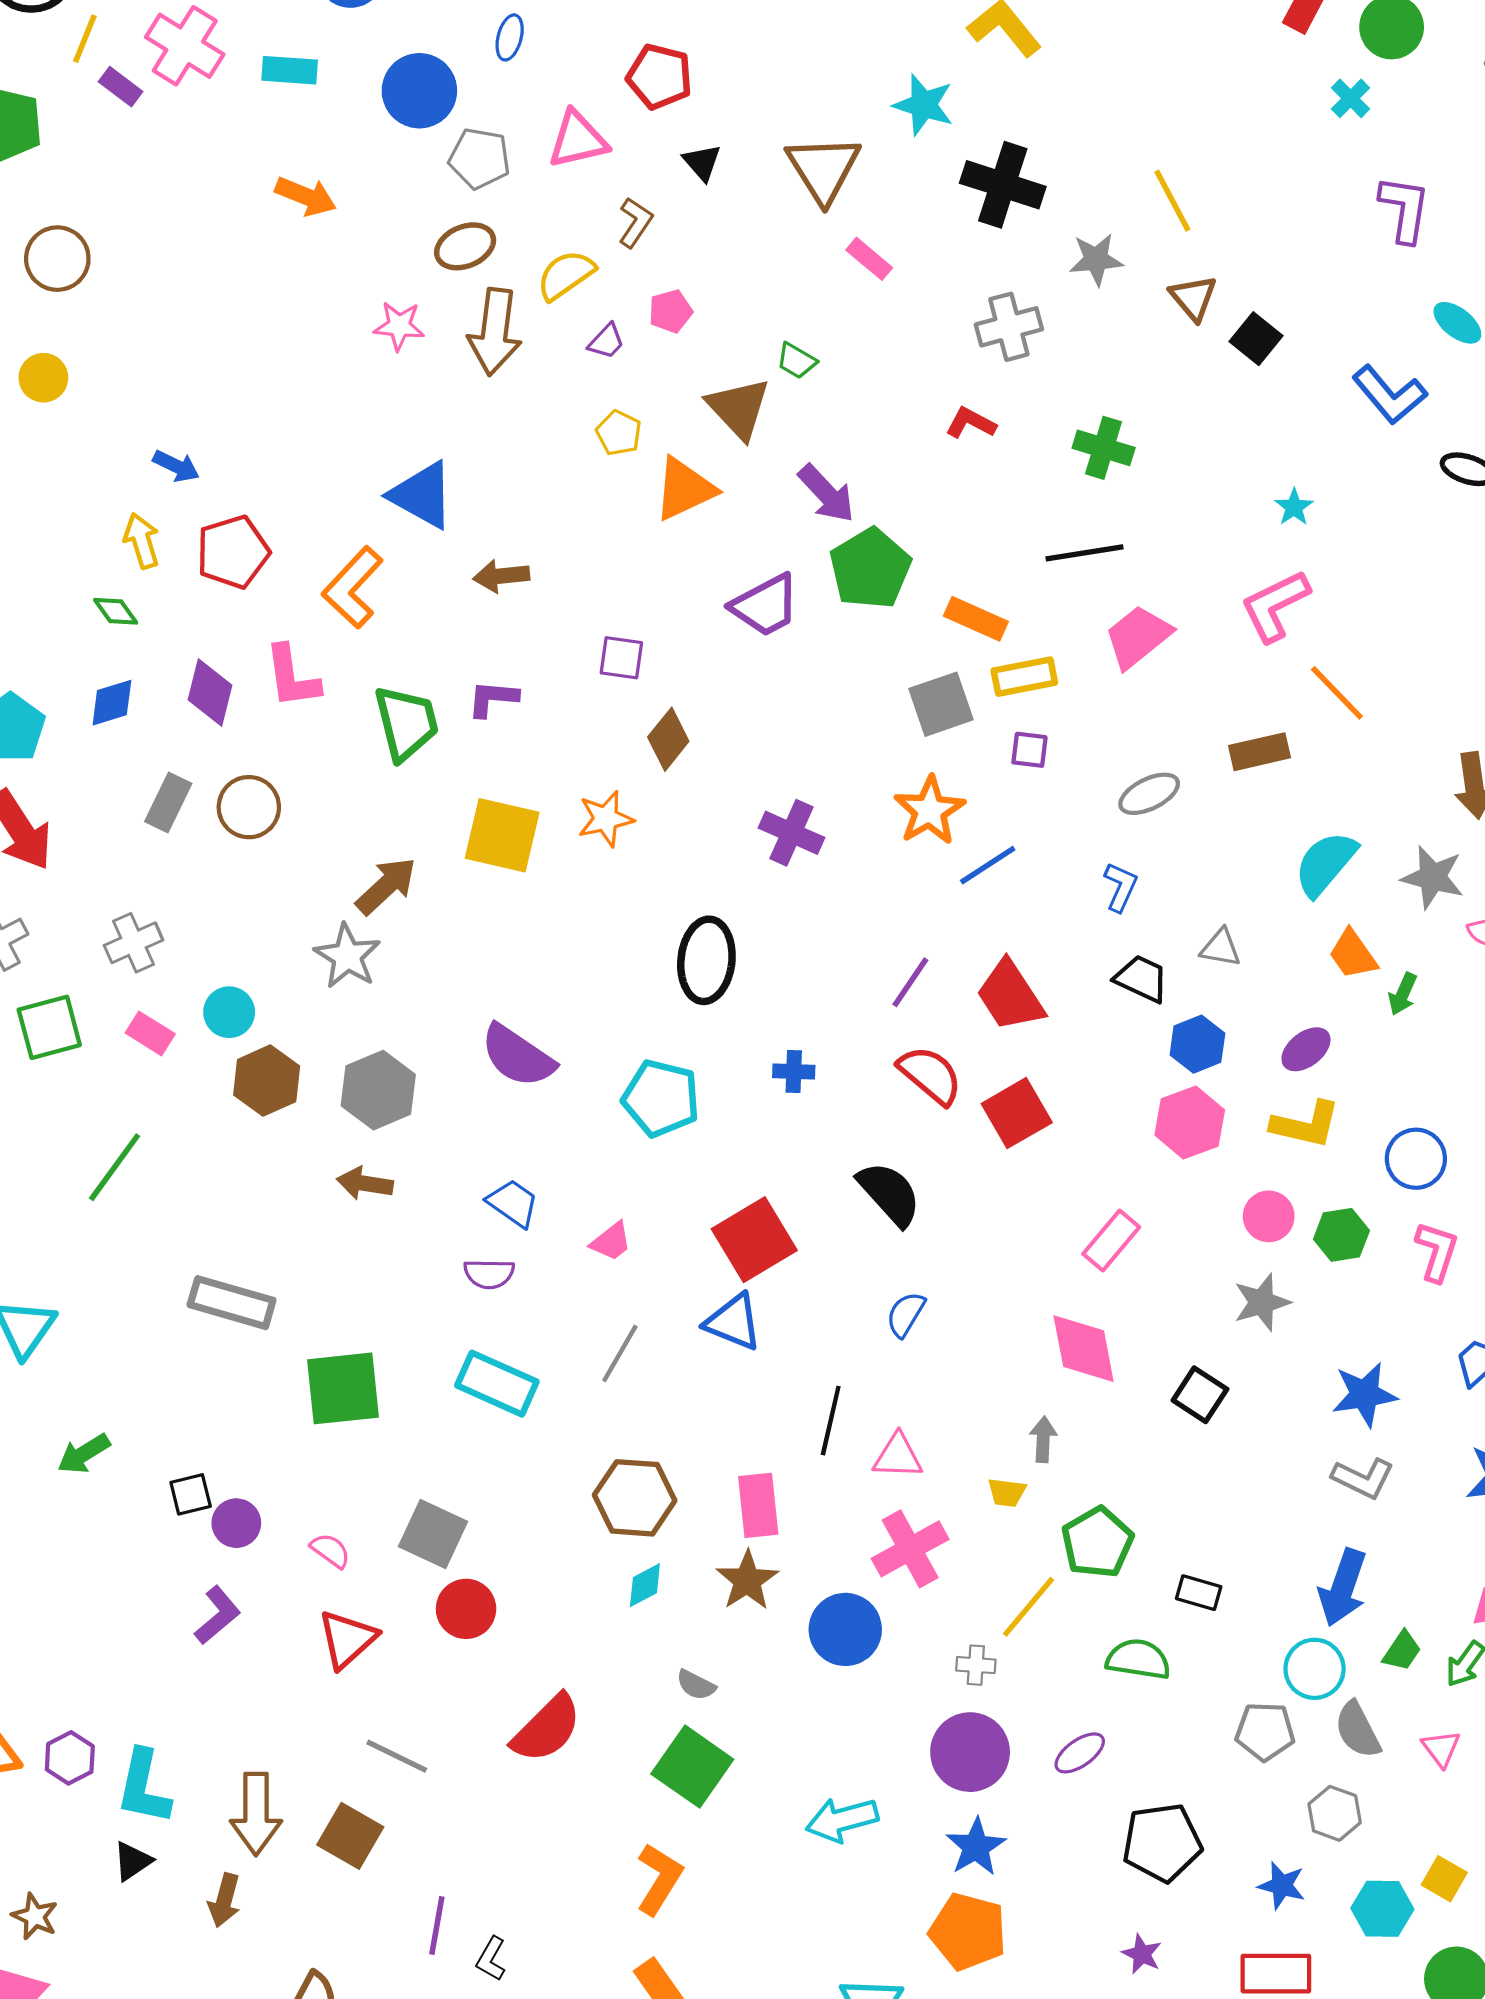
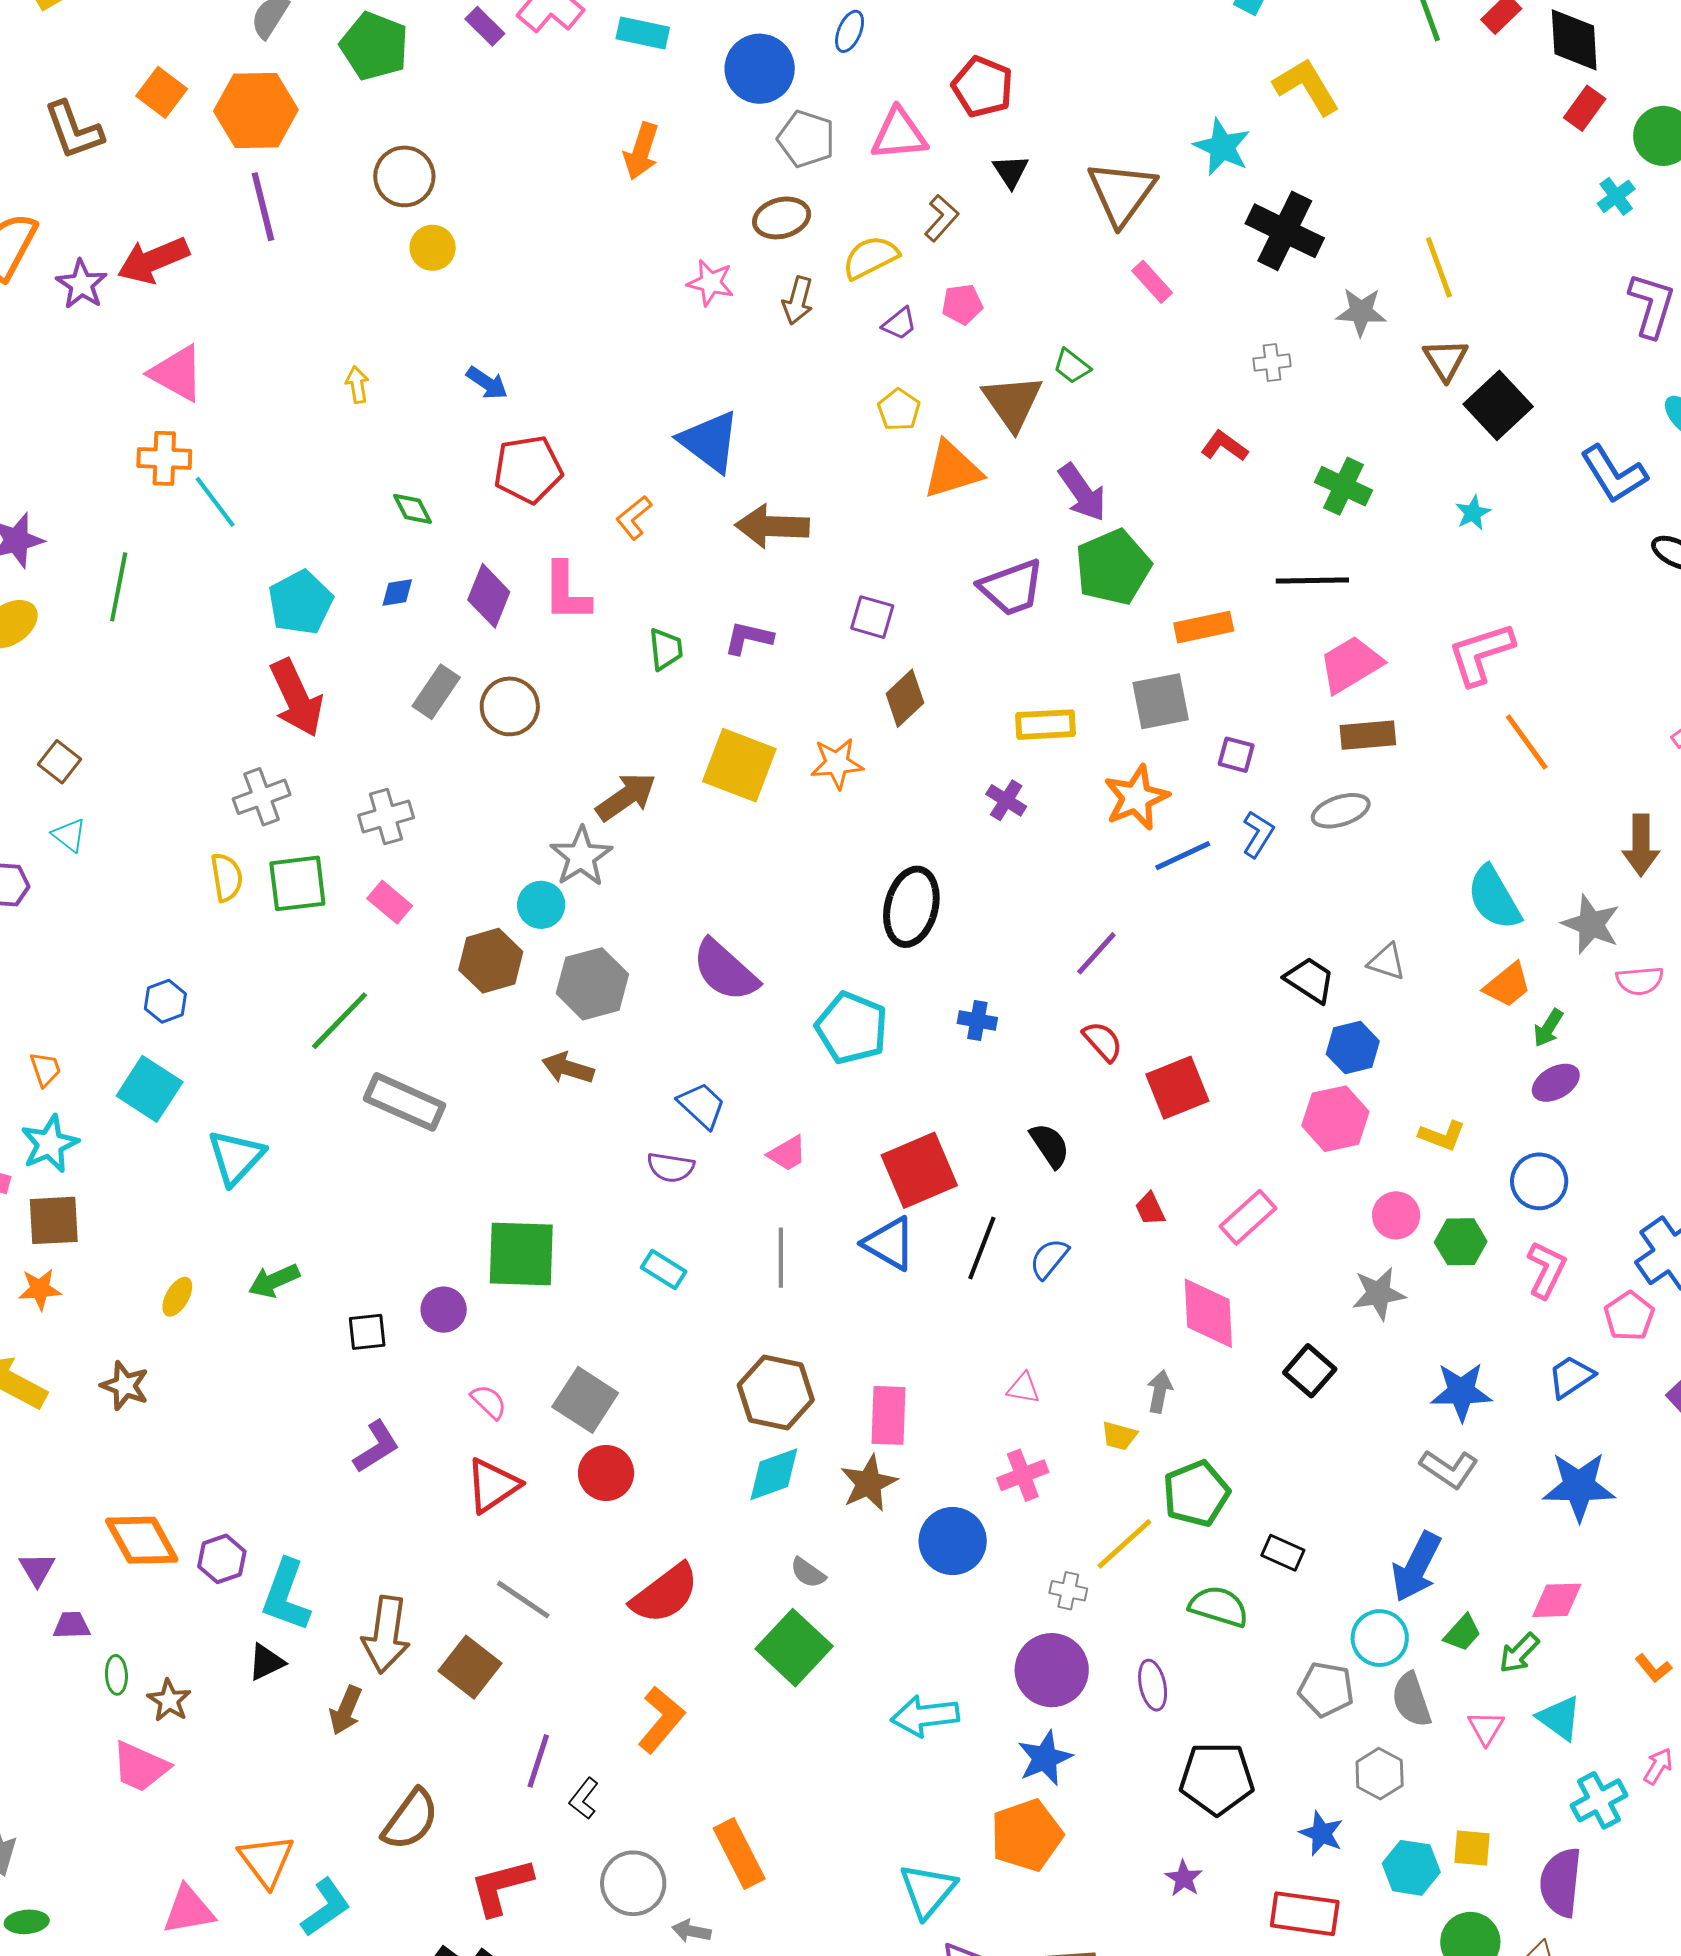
orange arrow: (306, 196) -> (641, 151), turned 78
gray cross: (1009, 327) -> (1272, 362), size x0.6
brown arrow: (495, 332) -> (798, 301), size x0.6
black square: (1256, 339) -> (1498, 405), size x1.4
yellow circle: (43, 378) -> (433, 248), moved
cyan star: (1294, 507) -> (1473, 513), moved
yellow arrow: (142, 541) -> (357, 385), moved, size x0.7
brown arrow: (501, 576) -> (772, 526), size x1.4
orange L-shape: (353, 587) -> (634, 518), size x0.6
orange rectangle: (976, 619) -> (1204, 627), turned -44
yellow rectangle: (1024, 677) -> (1046, 725), moved
blue diamond: (112, 703) -> (397, 592), size x0.7
green trapezoid: (406, 723) -> (666, 649), size x0.6
brown rectangle: (1260, 752) -> (1368, 735), moved
purple cross: (791, 833) -> (1006, 800), size x0.7
cyan semicircle: (1325, 864) -> (1494, 898), turned -78
blue L-shape: (1121, 887) -> (1258, 834), moved
orange trapezoid: (1353, 954) -> (1507, 985), turned -102
red trapezoid: (1010, 996) -> (1150, 1209), moved, size x0.5
cyan circle: (229, 1012) -> (541, 905), moved
purple ellipse: (1306, 1049) -> (1556, 1083), moved
red semicircle: (930, 1075) -> (1103, 1041), size x0.7
yellow L-shape: (1306, 1125) -> (1442, 1136), size x0.7
black semicircle: (889, 1194) -> (1050, 1145), size x0.7
gray rectangle: (232, 1303) -> (405, 1102), moved
gray line: (620, 1353) -> (781, 1258), turned -38
cyan rectangle: (497, 1384) -> (664, 1269), size x0.6
black line: (831, 1421) -> (982, 1248), moved
pink triangle: (898, 1456) -> (1023, 1388), size x0.7
purple circle: (236, 1523) -> (444, 1310), moved
pink cross: (910, 1549) -> (1023, 1475), size x0.7
cyan diamond: (645, 1585) -> (774, 1474), size x1.4
purple ellipse: (1080, 1753) -> (1153, 1685), turned -75
orange L-shape: (659, 1879) -> (661, 1720), moved
yellow square: (1444, 1879) -> (1472, 1848), turned -33
orange pentagon: (968, 1932) -> (1027, 1835), turned 30

